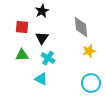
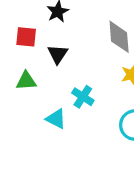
cyan cross: (48, 58) -> (83, 97), moved

